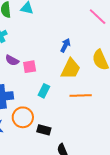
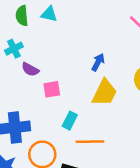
purple semicircle: (12, 60) -> (30, 69), moved
orange line: (81, 96) -> (90, 142), moved

